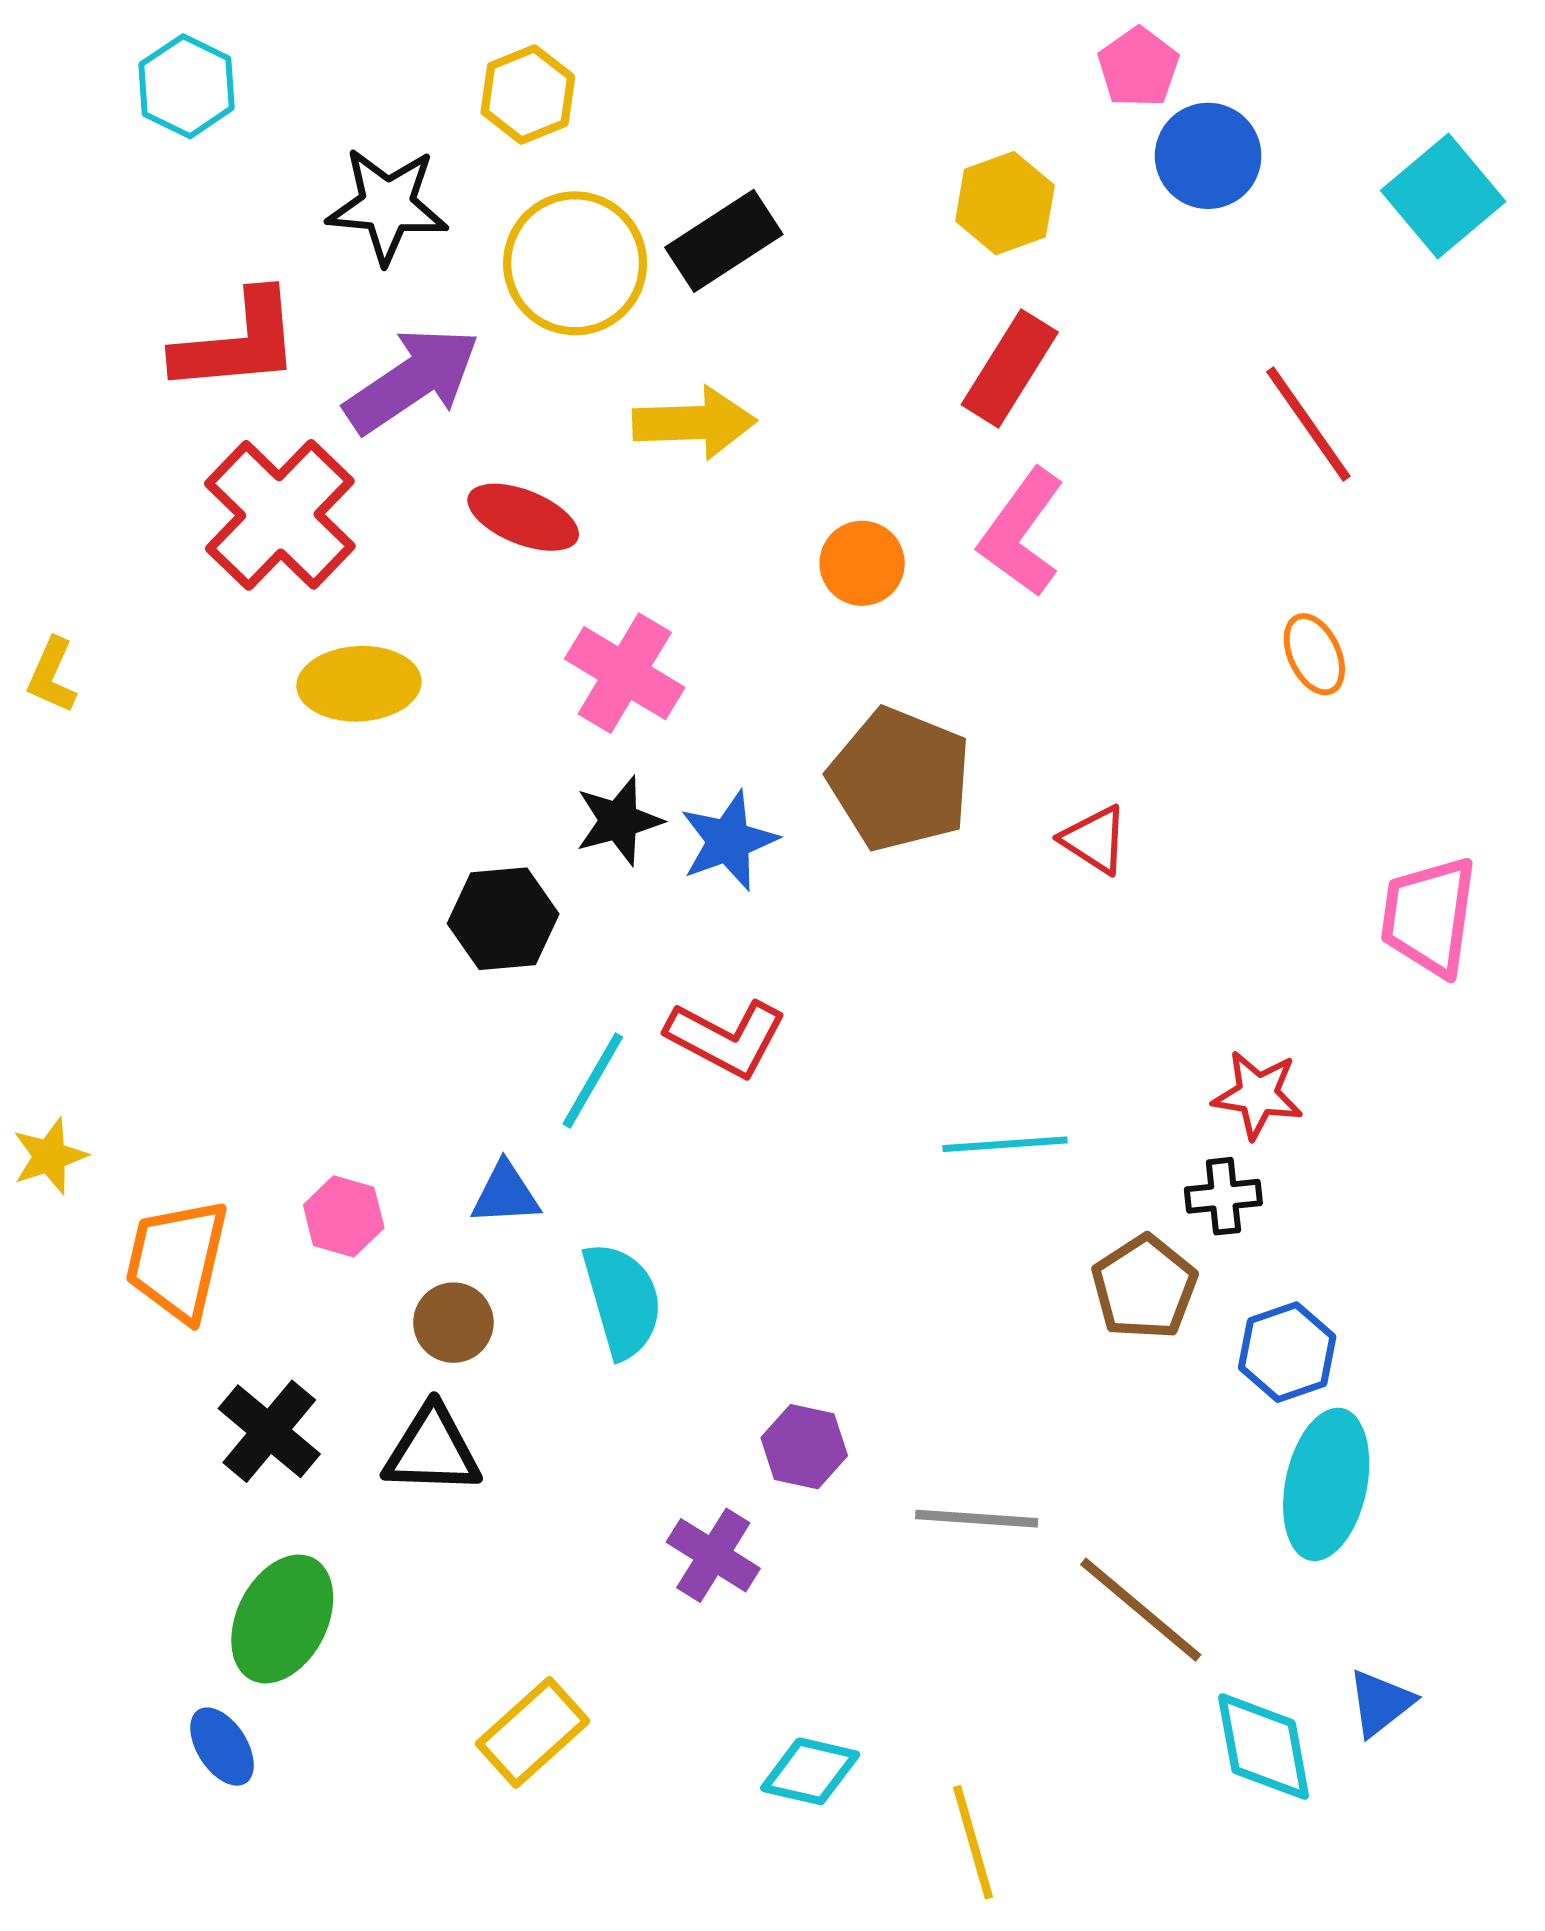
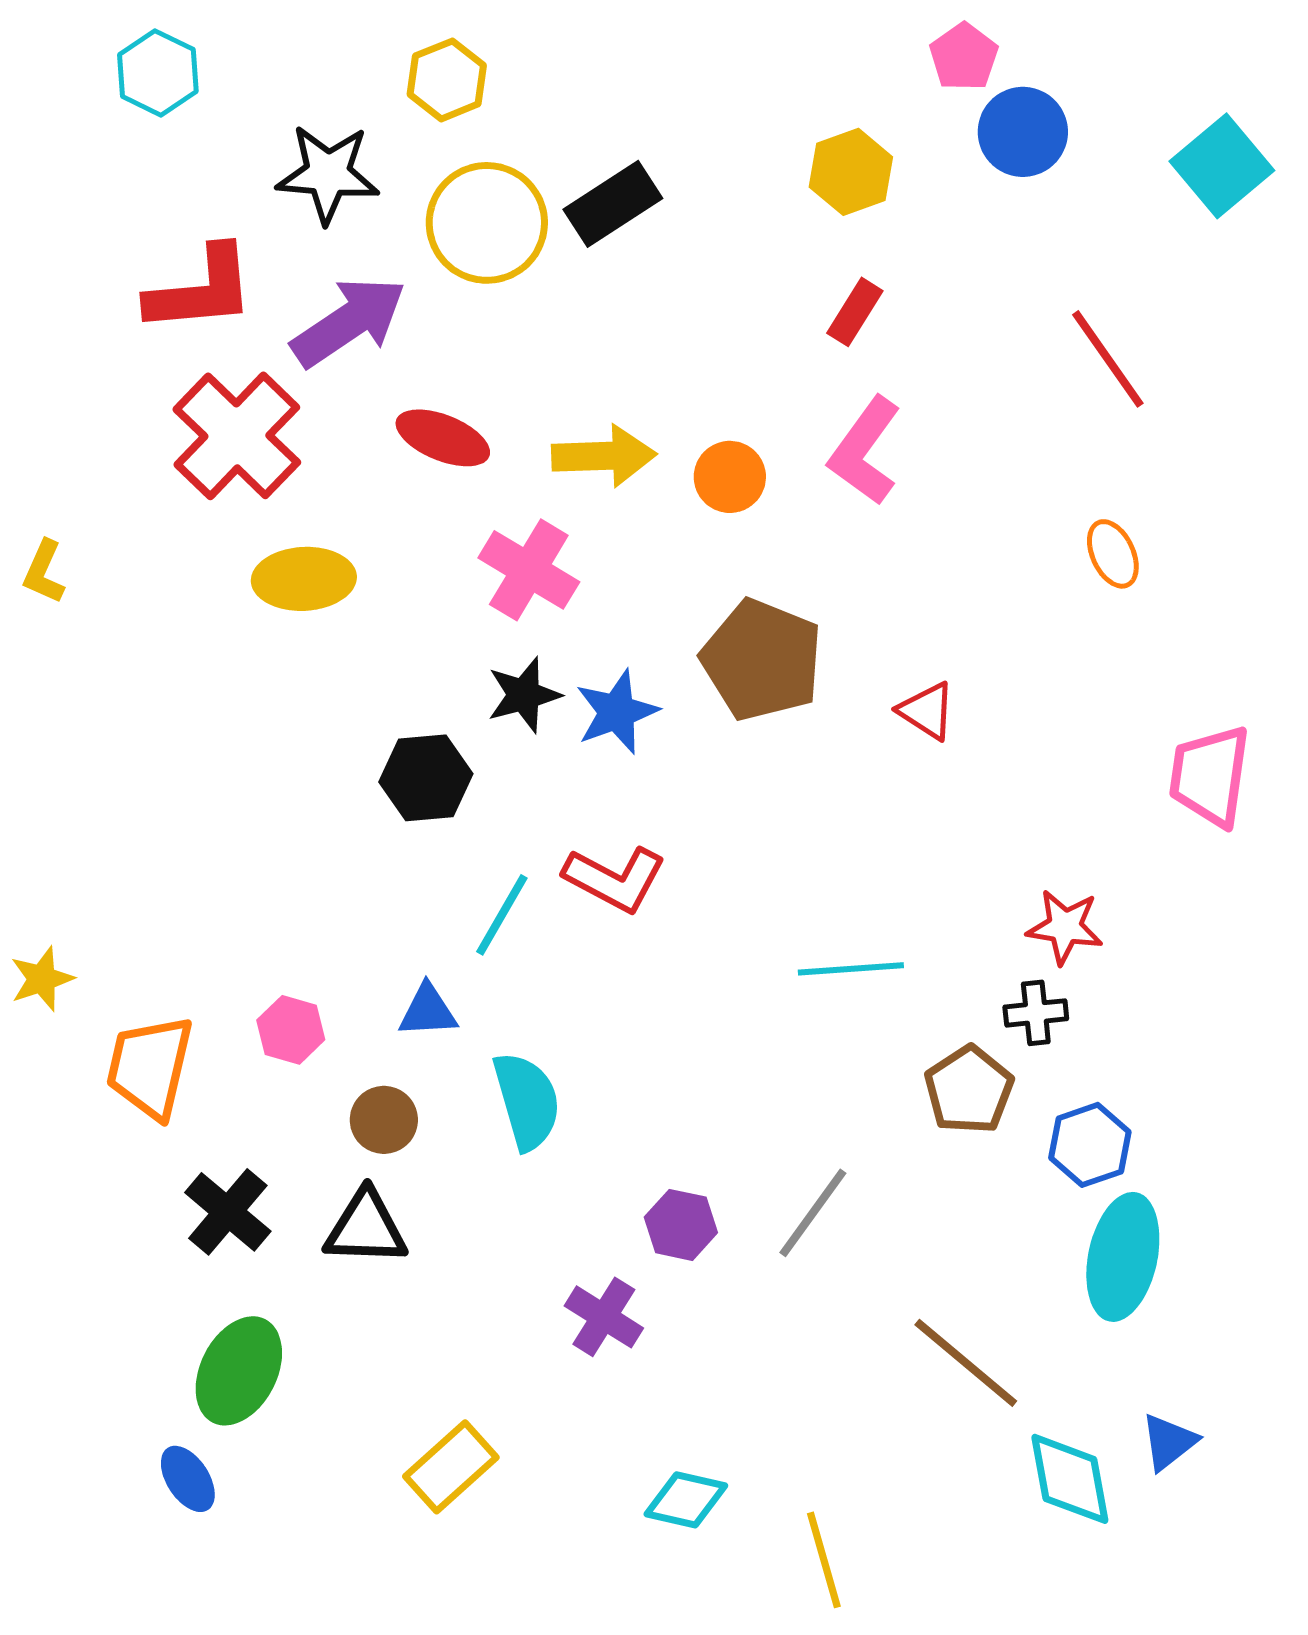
red rectangle: (1010, 368) -> (855, 312), size x0.7
yellow arrow: (694, 423) -> (604, 456), moved
gray line: (977, 1519) -> (813, 1213), moved, turned -58

